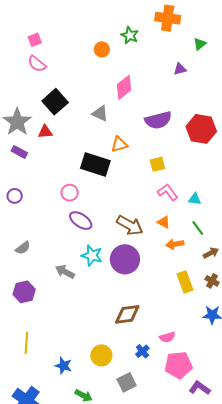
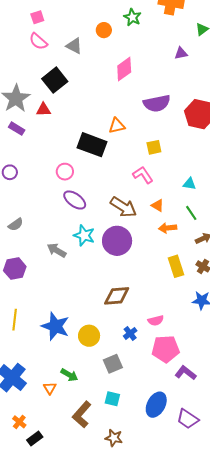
gray triangle: (100, 113) -> (74, 46), moved
pink L-shape: (168, 192) -> (143, 175), moved
blue star: (63, 366) -> (55, 326), moved, size x1.6

